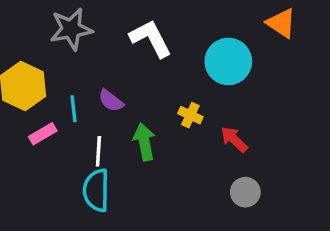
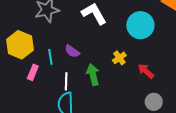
yellow cross: (190, 115) -> (119, 58), turned 32
pink rectangle: (43, 134) -> (33, 72), turned -35

